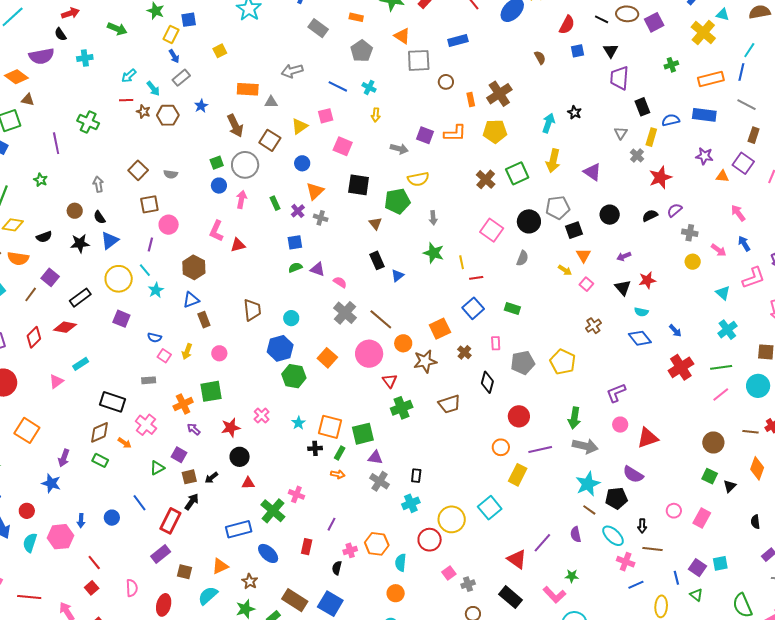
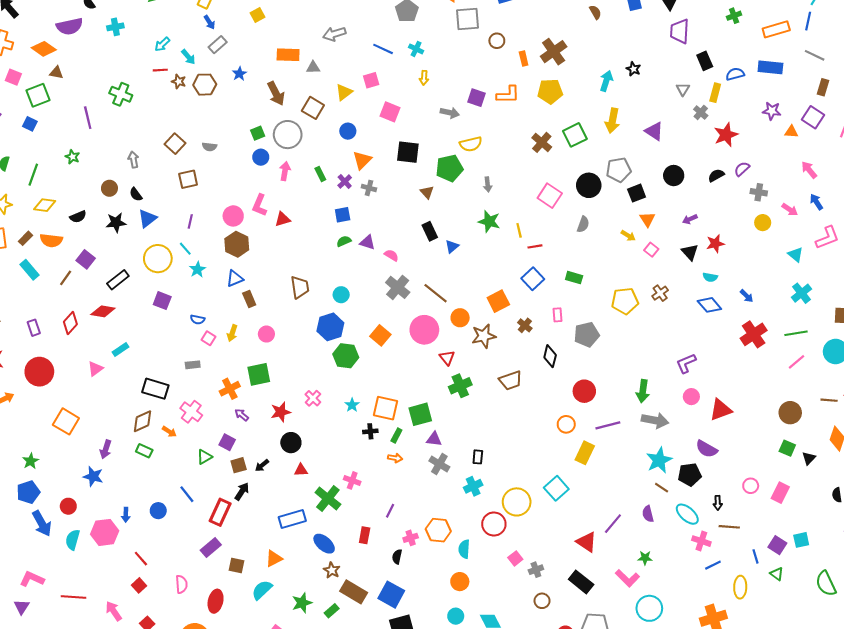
pink circle: (169, 225) -> (233, 216), moved
yellow pentagon: (563, 362) -> (625, 301), moved, turned -30
brown star: (250, 581) -> (332, 570), moved

